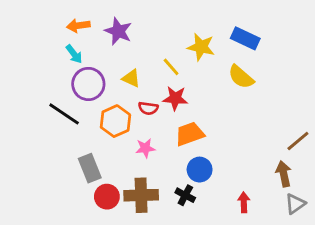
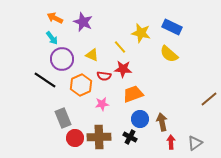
orange arrow: (78, 26) -> (55, 18), turned 35
brown arrow: (284, 174) -> (162, 122), moved
gray triangle: (295, 204) -> (195, 143), moved

